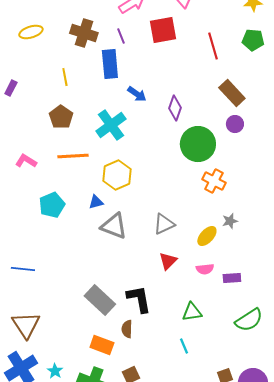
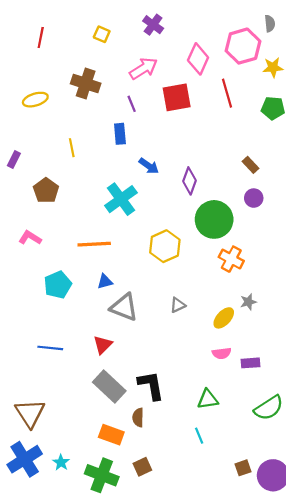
brown cross: (84, 33) -> (86, 83), moved
red line: (213, 46) -> (227, 93), moved
blue rectangle: (110, 64) -> (120, 134), size x0.7
brown rectangle: (232, 93) -> (250, 165), size x0.6
brown pentagon: (61, 117) -> (46, 191), moved
orange line: (73, 156) -> (94, 244), moved
yellow hexagon: (117, 175) -> (165, 246), moved
gray triangle: (164, 224) -> (178, 305), size x0.7
red triangle: (168, 261) -> (103, 345), moved
blue line: (23, 269) -> (50, 348), moved

